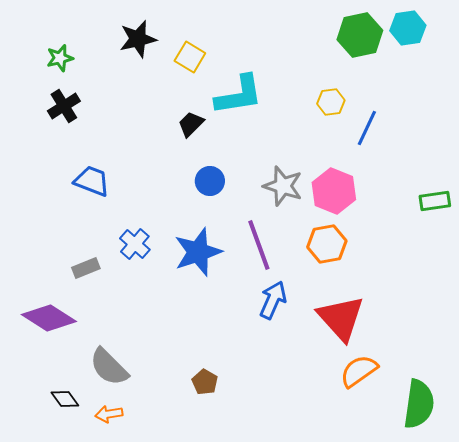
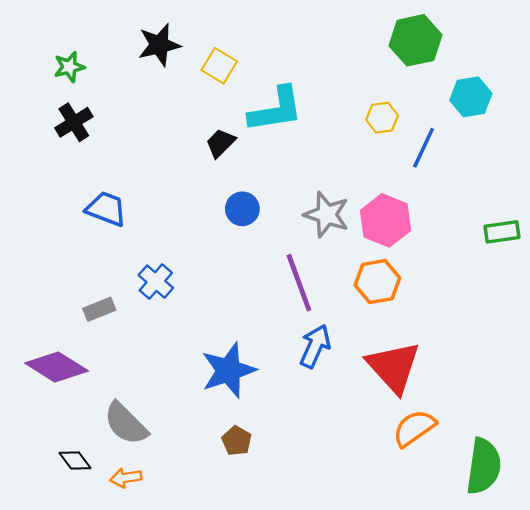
cyan hexagon: (408, 28) -> (471, 97), moved
blue star: (198, 252) -> (229, 370), moved

